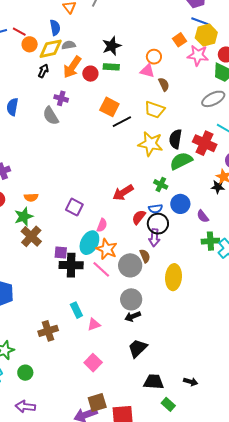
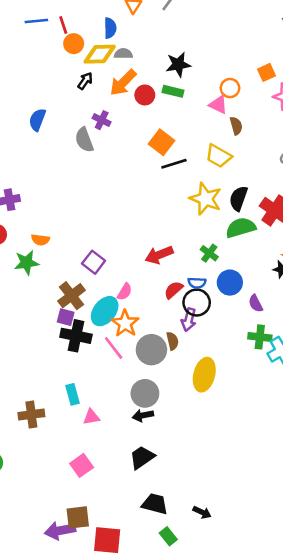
red line: (19, 32) -> (63, 25), turned 32
brown cross: (31, 236) -> (71, 296), moved

